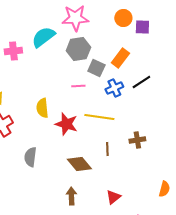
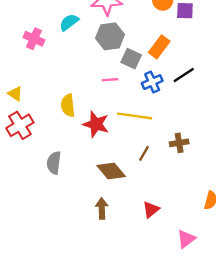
cyan semicircle: (43, 37) -> (69, 22), size x0.7
pink cross: (13, 51) -> (34, 39), turned 30
brown line: (107, 149) -> (144, 153), turned 32

